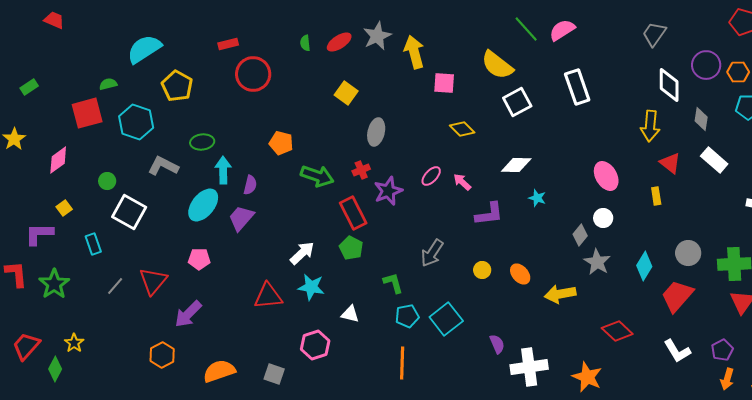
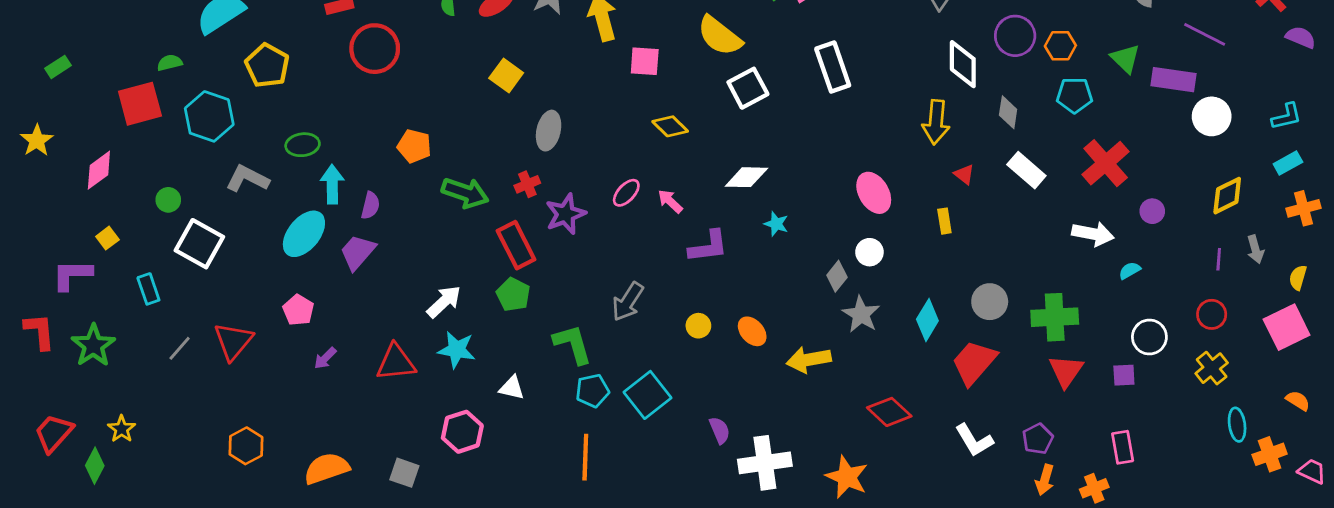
red triangle: (670, 163) -> (964, 174), size x0.7
pink pentagon: (199, 259) -> (298, 310), turned 30
green L-shape: (393, 283) -> (573, 344), size x1.4
purple arrow: (188, 314) -> (325, 358), moved, size x0.6

